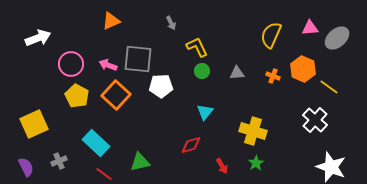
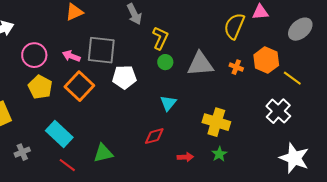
gray arrow: (171, 23) -> (134, 14), size x1.5
pink triangle: (310, 28) -> (260, 12), moved
yellow L-shape: (197, 47) -> (160, 38), turned 50
gray triangle: (237, 73) -> (200, 64), size x1.8
red arrow: (222, 166) -> (185, 157), turned -63

